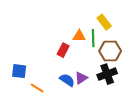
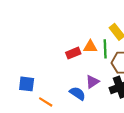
red rectangle: (63, 50) -> (73, 53), moved, turned 40
purple triangle: (81, 78) -> (92, 82), moved

